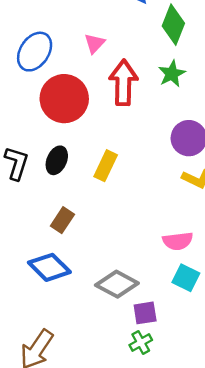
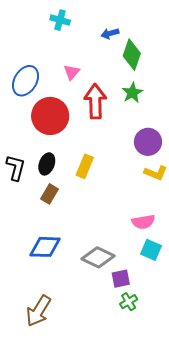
brown rectangle: (62, 220) -> (50, 194), moved
blue diamond: (49, 267) -> (45, 247), turned -40
green cross: (141, 342) -> (129, 302), moved

